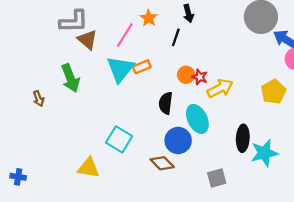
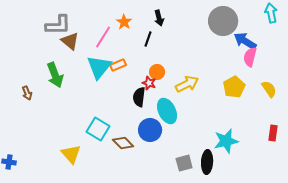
red star: (200, 77) -> (149, 83), moved
black ellipse: (243, 138) -> (207, 162), moved
brown diamond: (162, 163) -> (123, 143), moved
yellow triangle: (88, 168) -> (71, 154), turned 40

